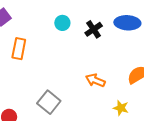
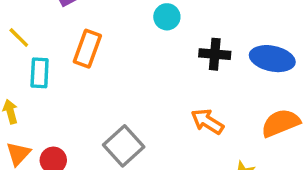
blue ellipse: (127, 23) -> (272, 59), moved
black cross: (94, 29) -> (215, 54), moved, turned 30

